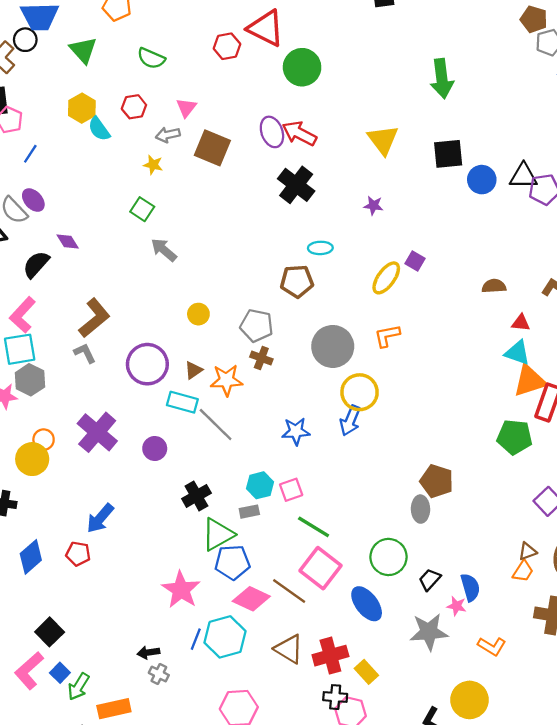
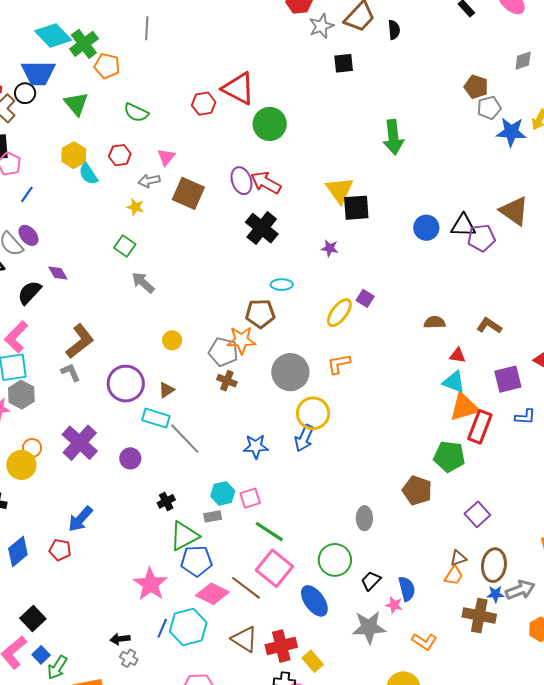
black square: (448, 154) -> (356, 208), moved
orange star: (226, 380) -> (241, 340), moved
brown pentagon: (437, 481) -> (417, 491), moved
black cross: (196, 496) -> (166, 501), size x0.7

